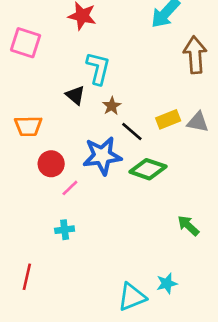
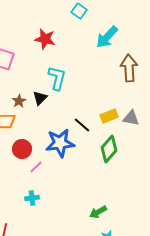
black triangle: (75, 95) -> (40, 98), turned 35
brown star: (112, 106) -> (19, 101), moved
green diamond: (148, 169) -> (109, 149), moved, turned -68
green arrow: (188, 226) -> (98, 212), moved, turned -72

